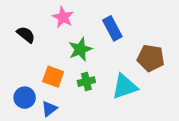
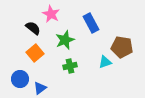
black semicircle: (26, 35) -> (33, 28), moved
orange square: (53, 77) -> (35, 53), moved, turned 30
cyan triangle: (125, 86) -> (105, 62), moved, size x0.6

